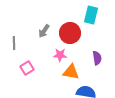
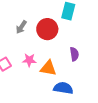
pink star: (60, 55) -> (29, 60), moved

